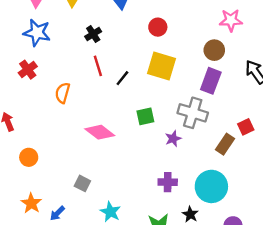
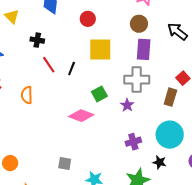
black cross: (93, 34) -> (37, 40), turned -32
pink diamond: (100, 132) -> (81, 116), moved
orange circle: (29, 157) -> (10, 163), moved

